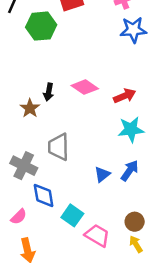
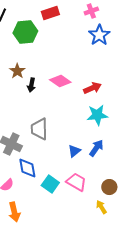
blue star: (133, 30) -> (99, 35), turned -30
brown star: (30, 108) -> (17, 71), moved
brown circle: (135, 222) -> (109, 187), moved
pink trapezoid: (97, 235) -> (76, 182), moved

